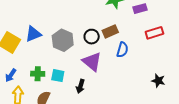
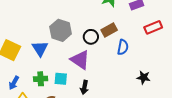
blue triangle: (33, 34) -> (40, 49), moved, turned -36
gray hexagon: (63, 40) -> (61, 30), moved
purple triangle: (92, 62) -> (80, 60), moved
black star: (158, 81) -> (144, 77), moved

